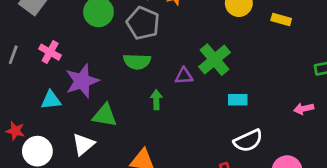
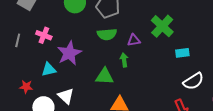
purple triangle: (184, 76) -> (134, 40), moved
green triangle: (105, 115) -> (105, 76), moved
red star: (15, 131) -> (26, 87), moved
white triangle: (83, 144) -> (66, 96), moved, turned -30

